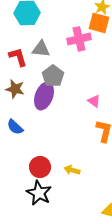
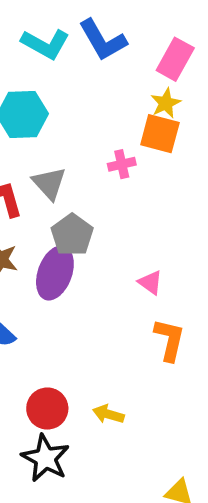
pink cross: (79, 39) -> (122, 164), size x0.6
gray triangle: (41, 49) -> (49, 183), turned 42

